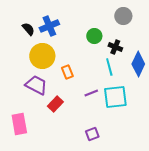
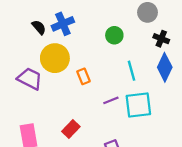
black cross: (115, 47) -> (161, 39), moved
purple trapezoid: (36, 85) -> (30, 79), moved
red rectangle: (55, 104) -> (71, 129), moved

